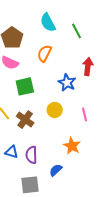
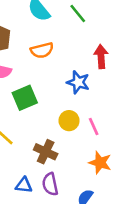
orange semicircle: (44, 53) -> (42, 50), turned -120
pink line: (84, 114) -> (94, 126), moved
brown cross: (25, 120) -> (46, 152), moved

